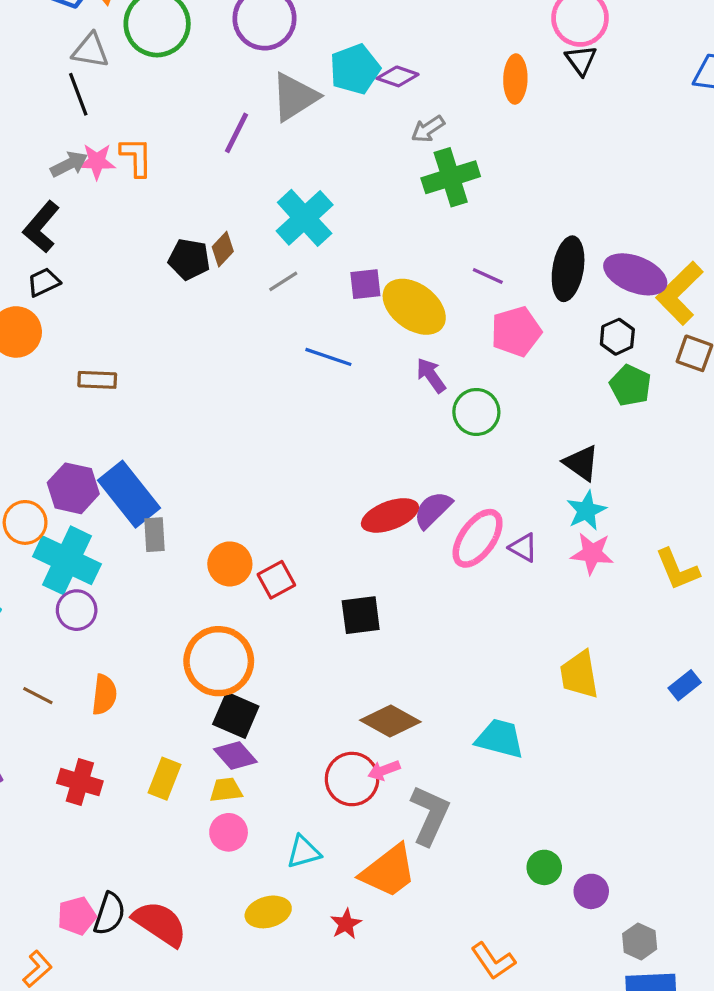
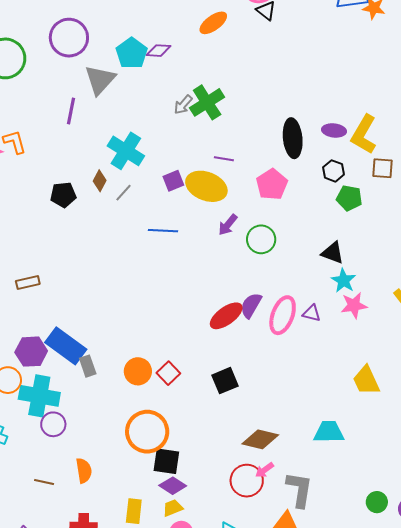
orange ellipse: (515, 79) -> (213, 23), moved, turned 68
gray arrow: (428, 129) -> (183, 105), moved
brown diamond: (223, 249) -> (100, 181), moved
purple ellipse: (635, 274) -> (334, 130), size x0.6
purple line: (488, 276) -> (224, 159), moved
purple arrow: (431, 375) -> (228, 225), turned -90

